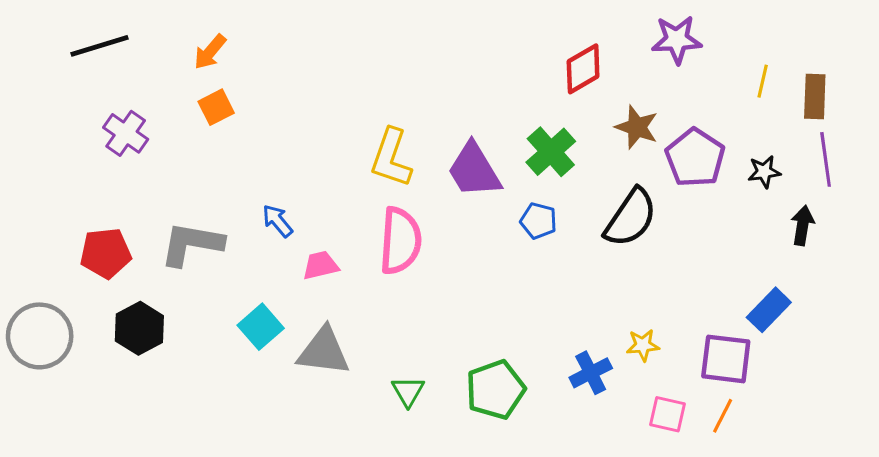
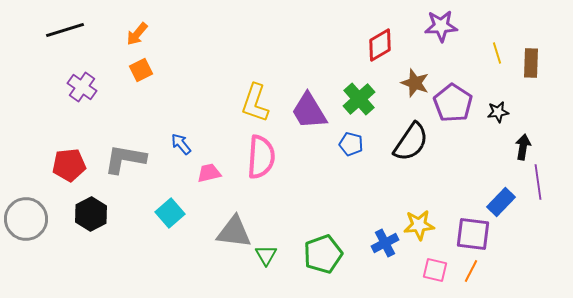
yellow line: (763, 81) -> (497, 53), turned -30
purple line: (826, 159) -> (538, 182), moved
yellow star: (643, 345) -> (419, 225), size x1.4
gray triangle: (324, 351) -> (234, 232), moved

